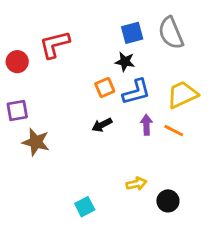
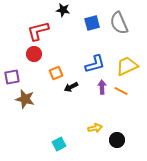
red circle: (17, 62) -> (34, 54), moved
black star: (125, 62) -> (63, 10), moved
orange square: (105, 87) -> (56, 73), moved

